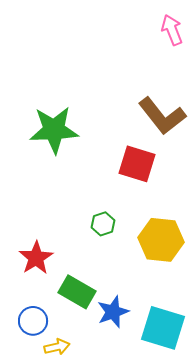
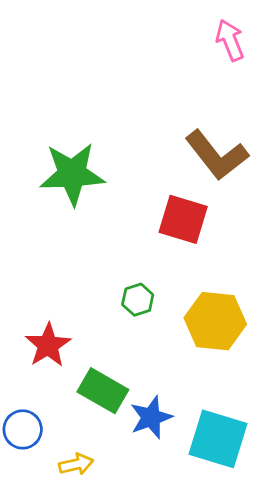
blue circle: (33, 321) -> (23, 429), moved

